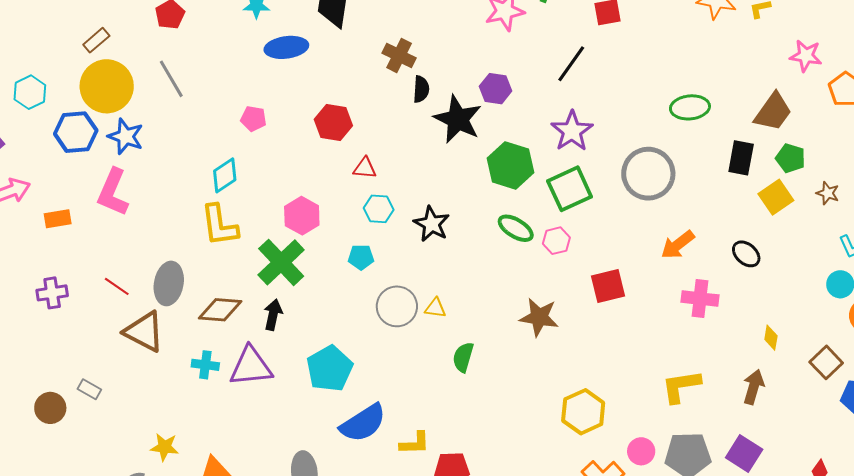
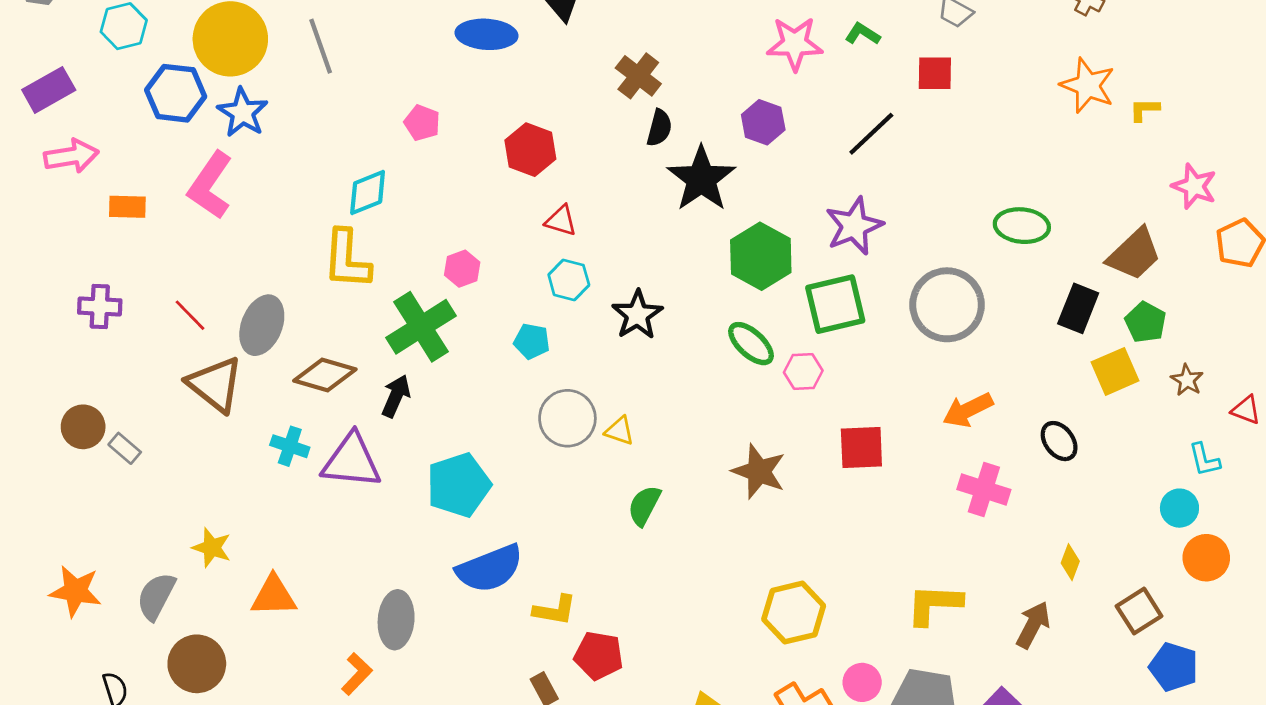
purple hexagon: (496, 89) -> (763, 122), moved
pink hexagon: (302, 216) -> (462, 269), size x0.7
brown circle: (50, 408) -> (83, 427), moved

